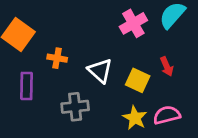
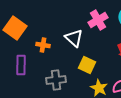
white triangle: (100, 71) -> (74, 38), moved
yellow square: (138, 80) -> (87, 65), moved

